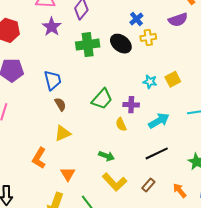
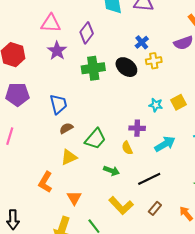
green trapezoid: (102, 99) -> (95, 139), moved
brown semicircle: (60, 104) -> (66, 128), turned -88
black line: (157, 153) -> (149, 179), moved
green arrow: (107, 156) -> (111, 171), moved

